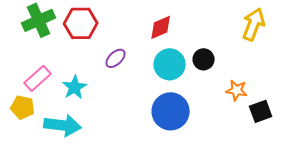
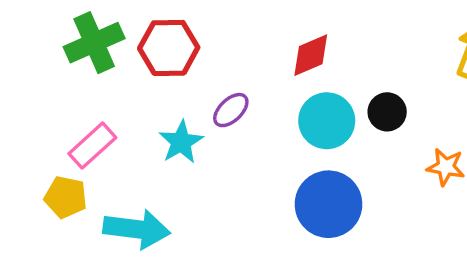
cyan star: (75, 87) -> (181, 142), moved

